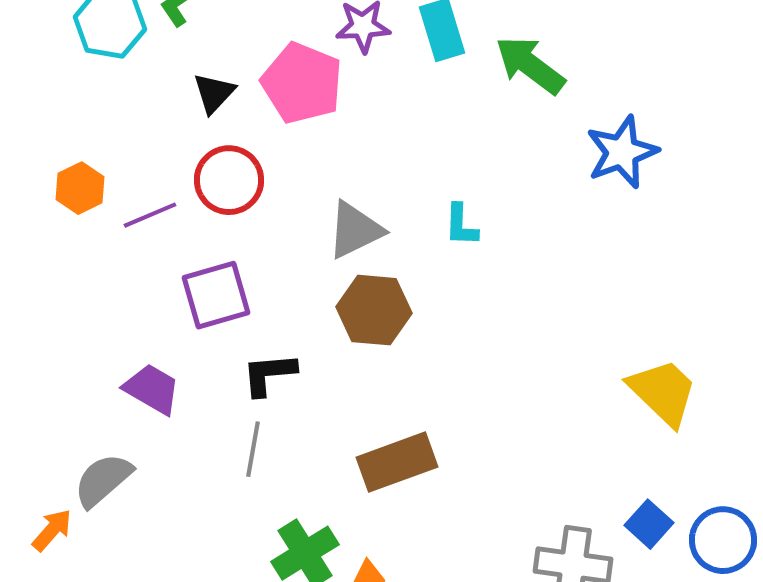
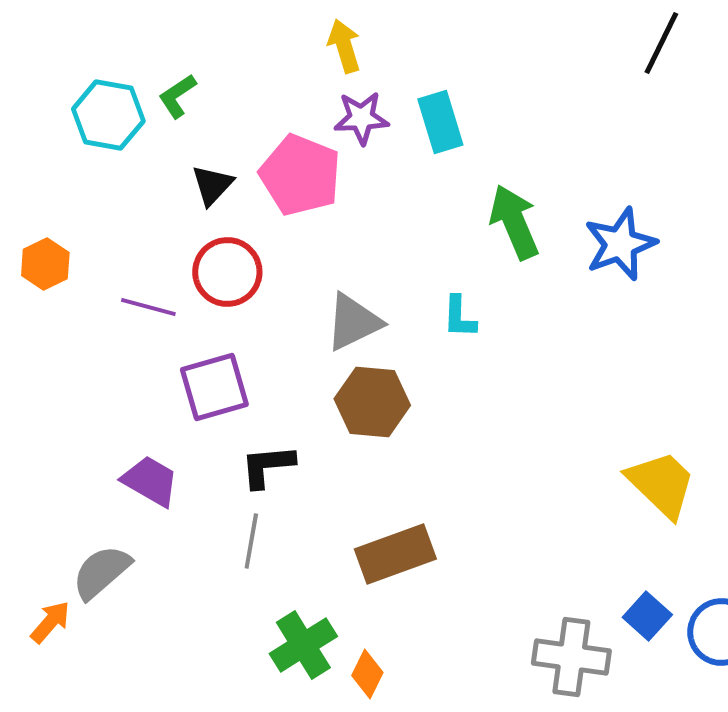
green arrow: (530, 65) -> (514, 222), moved, turned 30
orange hexagon: (80, 188) -> (45, 264), moved
purple line: (150, 215) -> (148, 307), turned 38

